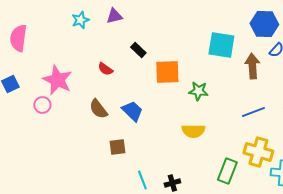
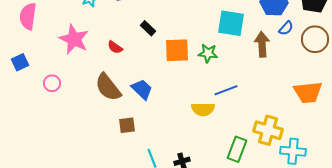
pink star: (57, 80) -> (74, 39), moved
green star: (198, 91) -> (208, 53), moved
brown semicircle: (98, 109) -> (108, 87), size x1.4
blue line: (253, 112) -> (226, 90), moved

